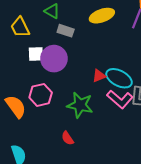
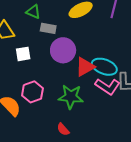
purple circle: (54, 59) -> (63, 50), moved
red triangle: (99, 76) -> (85, 67), size x1.5

